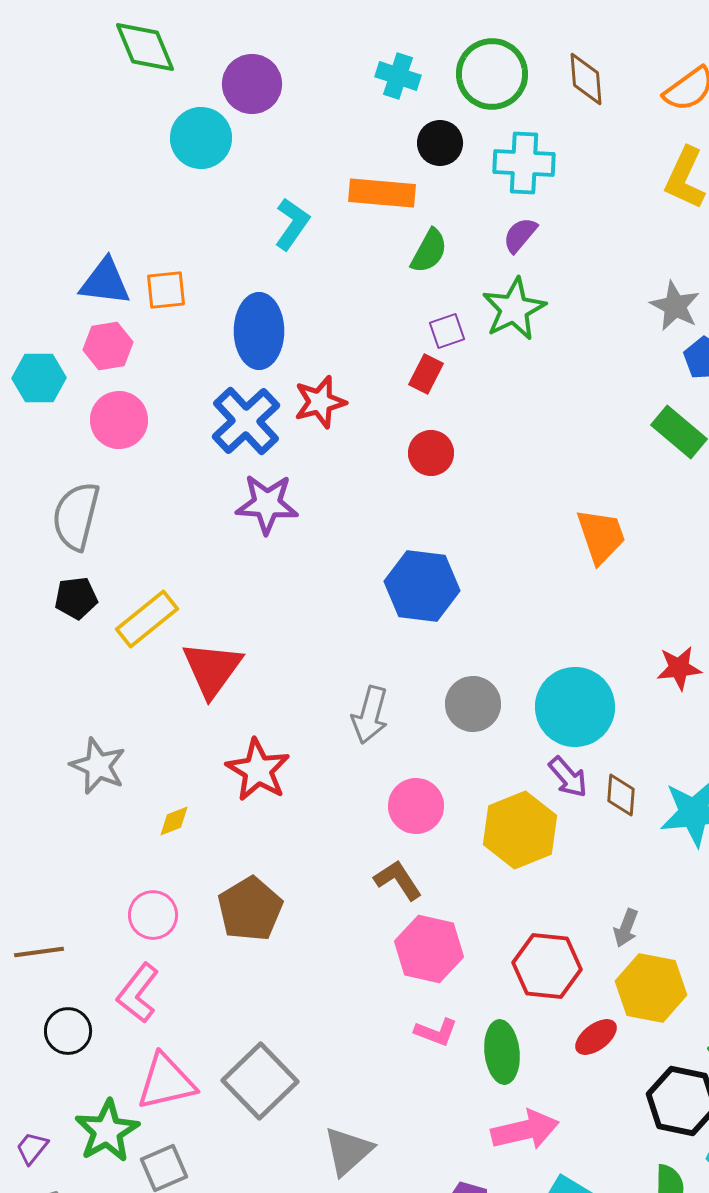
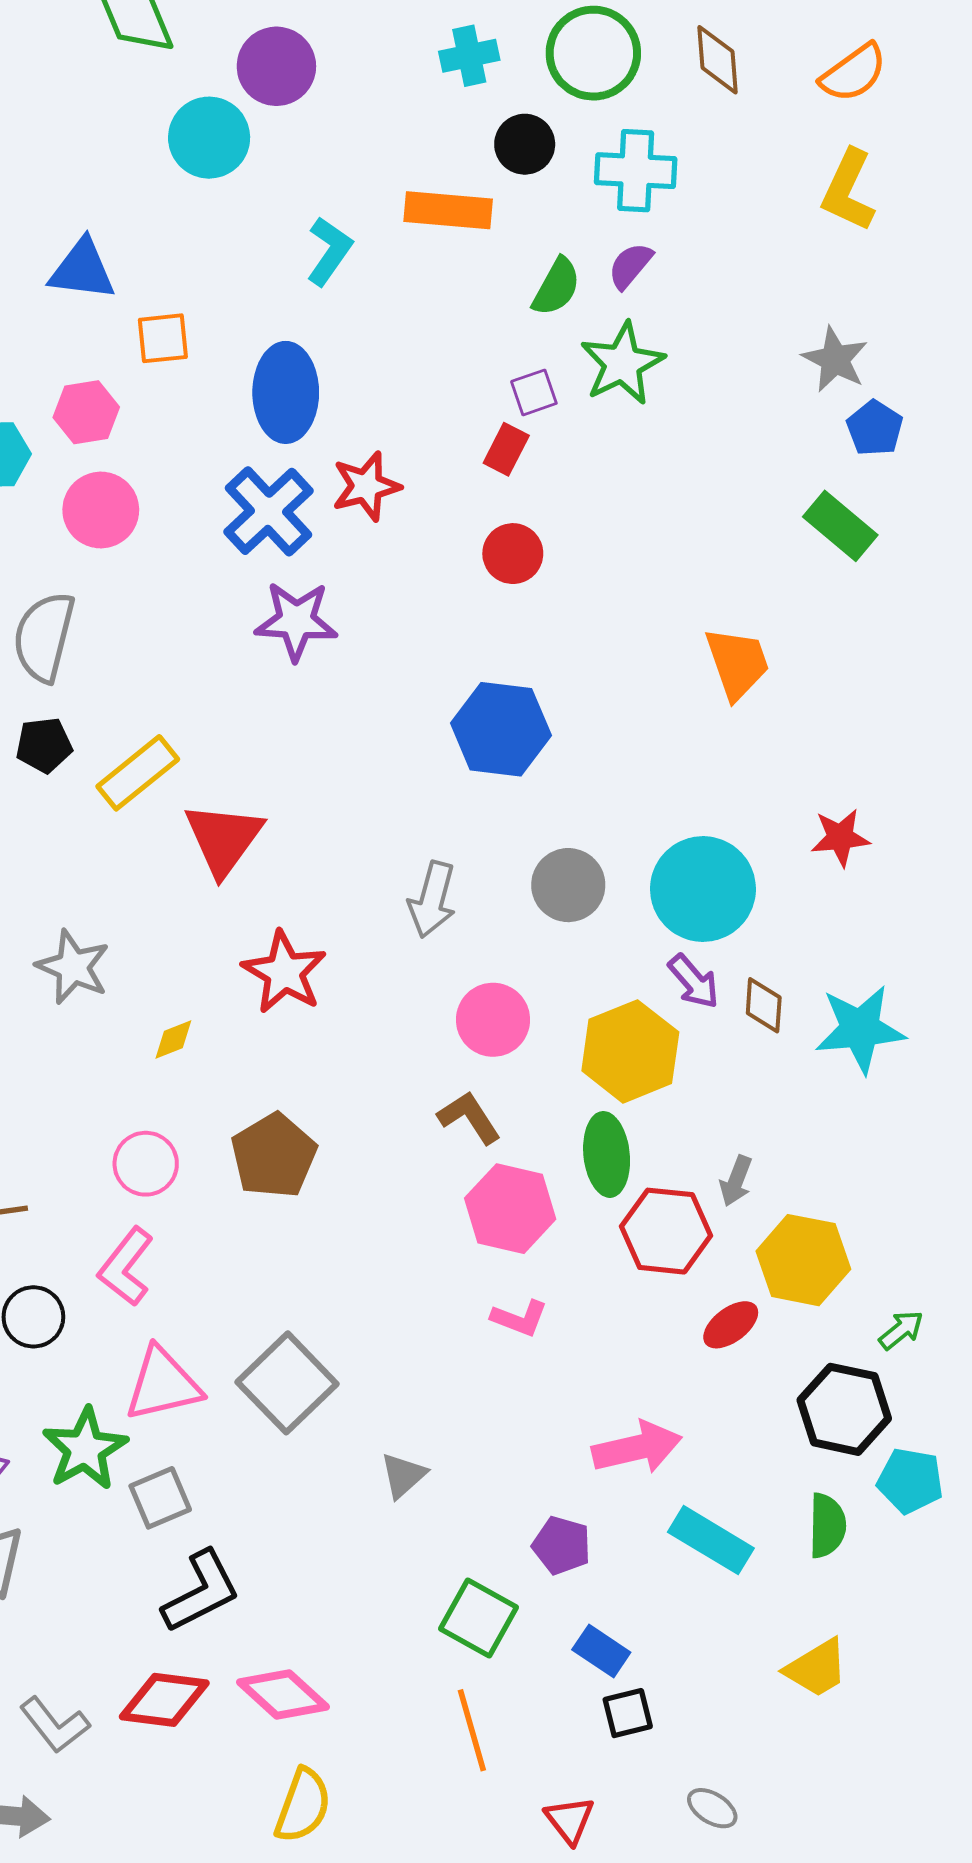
cyan cross: (398, 76) -> (469, 56), turned -30
green semicircle: (429, 251) -> (556, 287), moved
blue triangle: (105, 282) -> (82, 270), moved
gray arrow: (626, 928) -> (736, 1181), moved
green ellipse: (502, 1052) -> (607, 1154), moved
gray triangle: (348, 1151) -> (403, 1475), size x0.7

